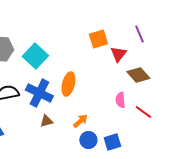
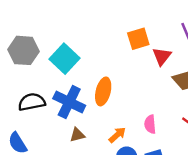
pink semicircle: (120, 100) -> (150, 124), moved

